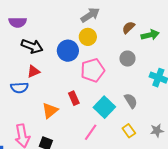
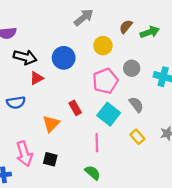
yellow circle: (88, 37) -> (103, 46), moved
gray circle: (127, 59) -> (132, 68), moved
pink pentagon: (93, 70) -> (105, 81), moved
red triangle: (33, 71) -> (37, 78), moved
pink line: (91, 132) -> (97, 142), turned -30

